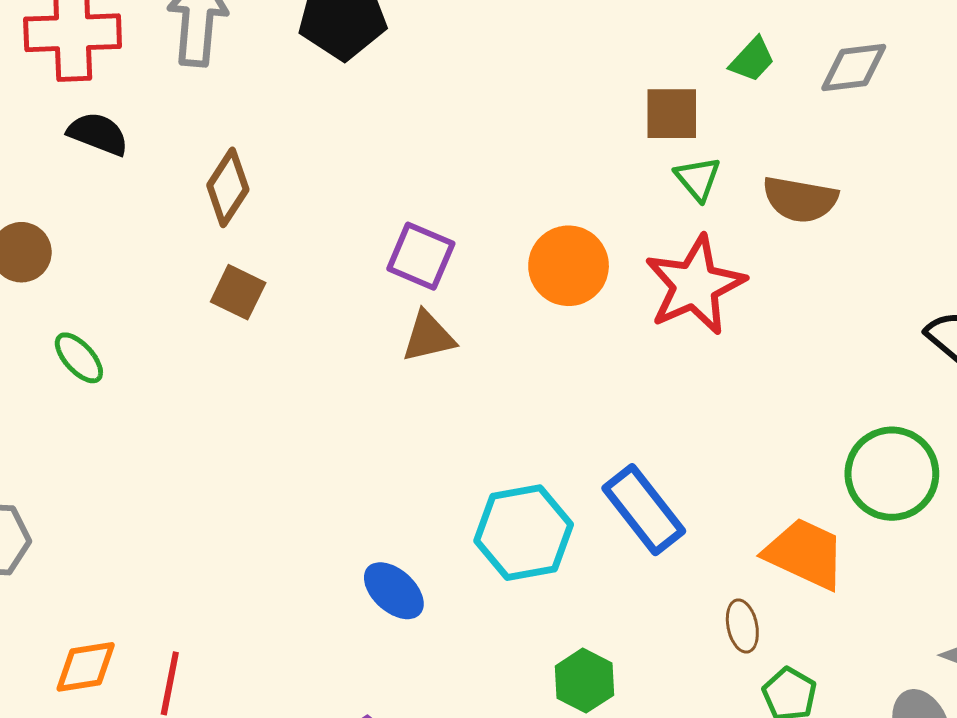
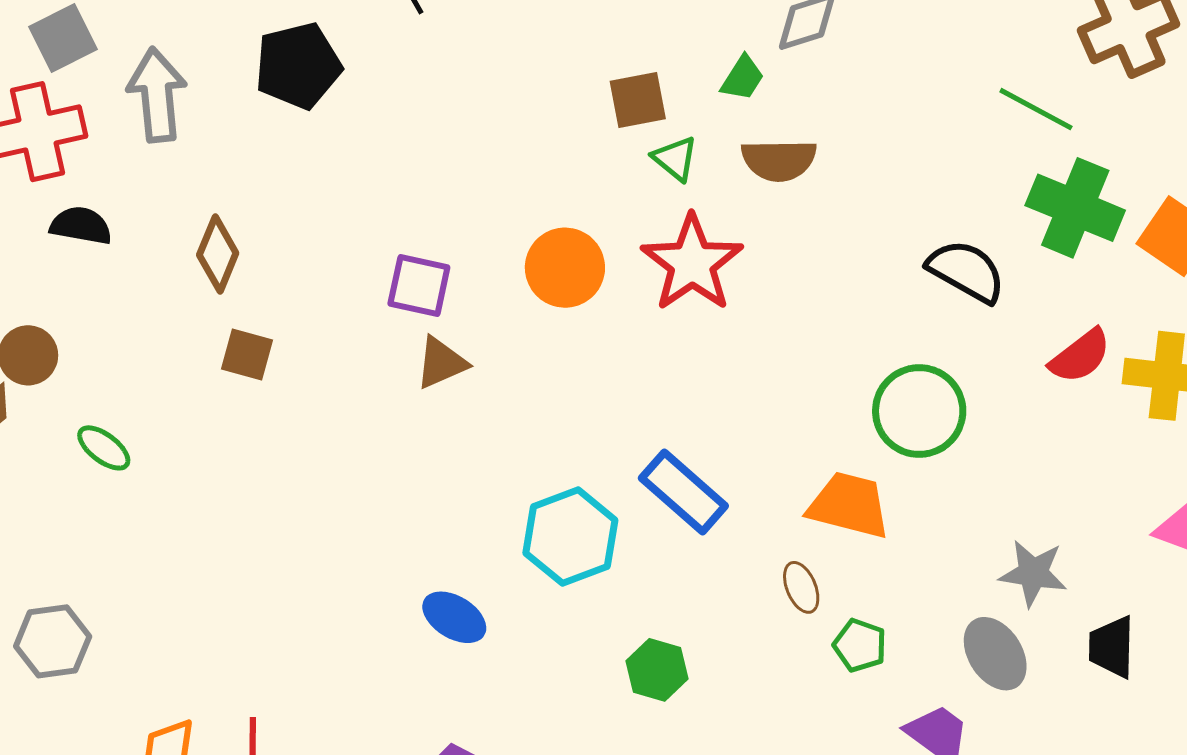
green trapezoid: (752, 60) -> (743, 78), moved

